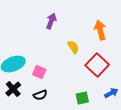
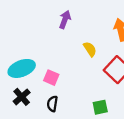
black semicircle: (40, 95) -> (52, 104), turned 120

